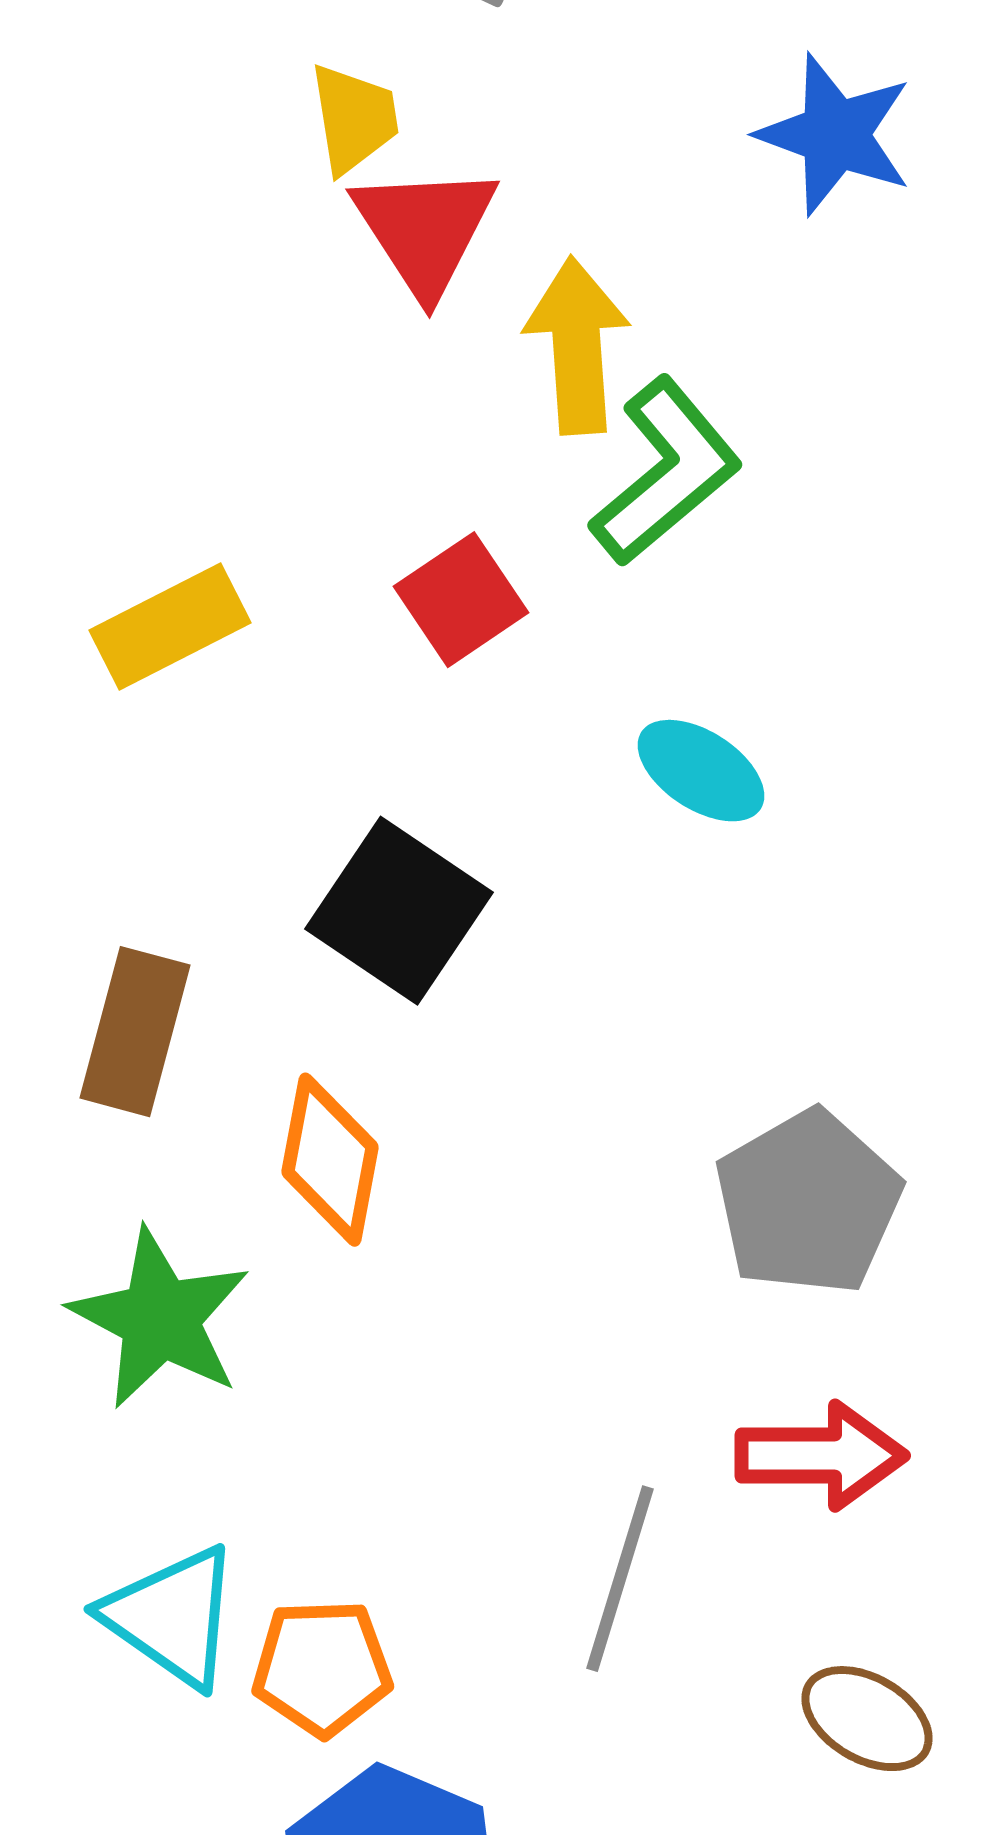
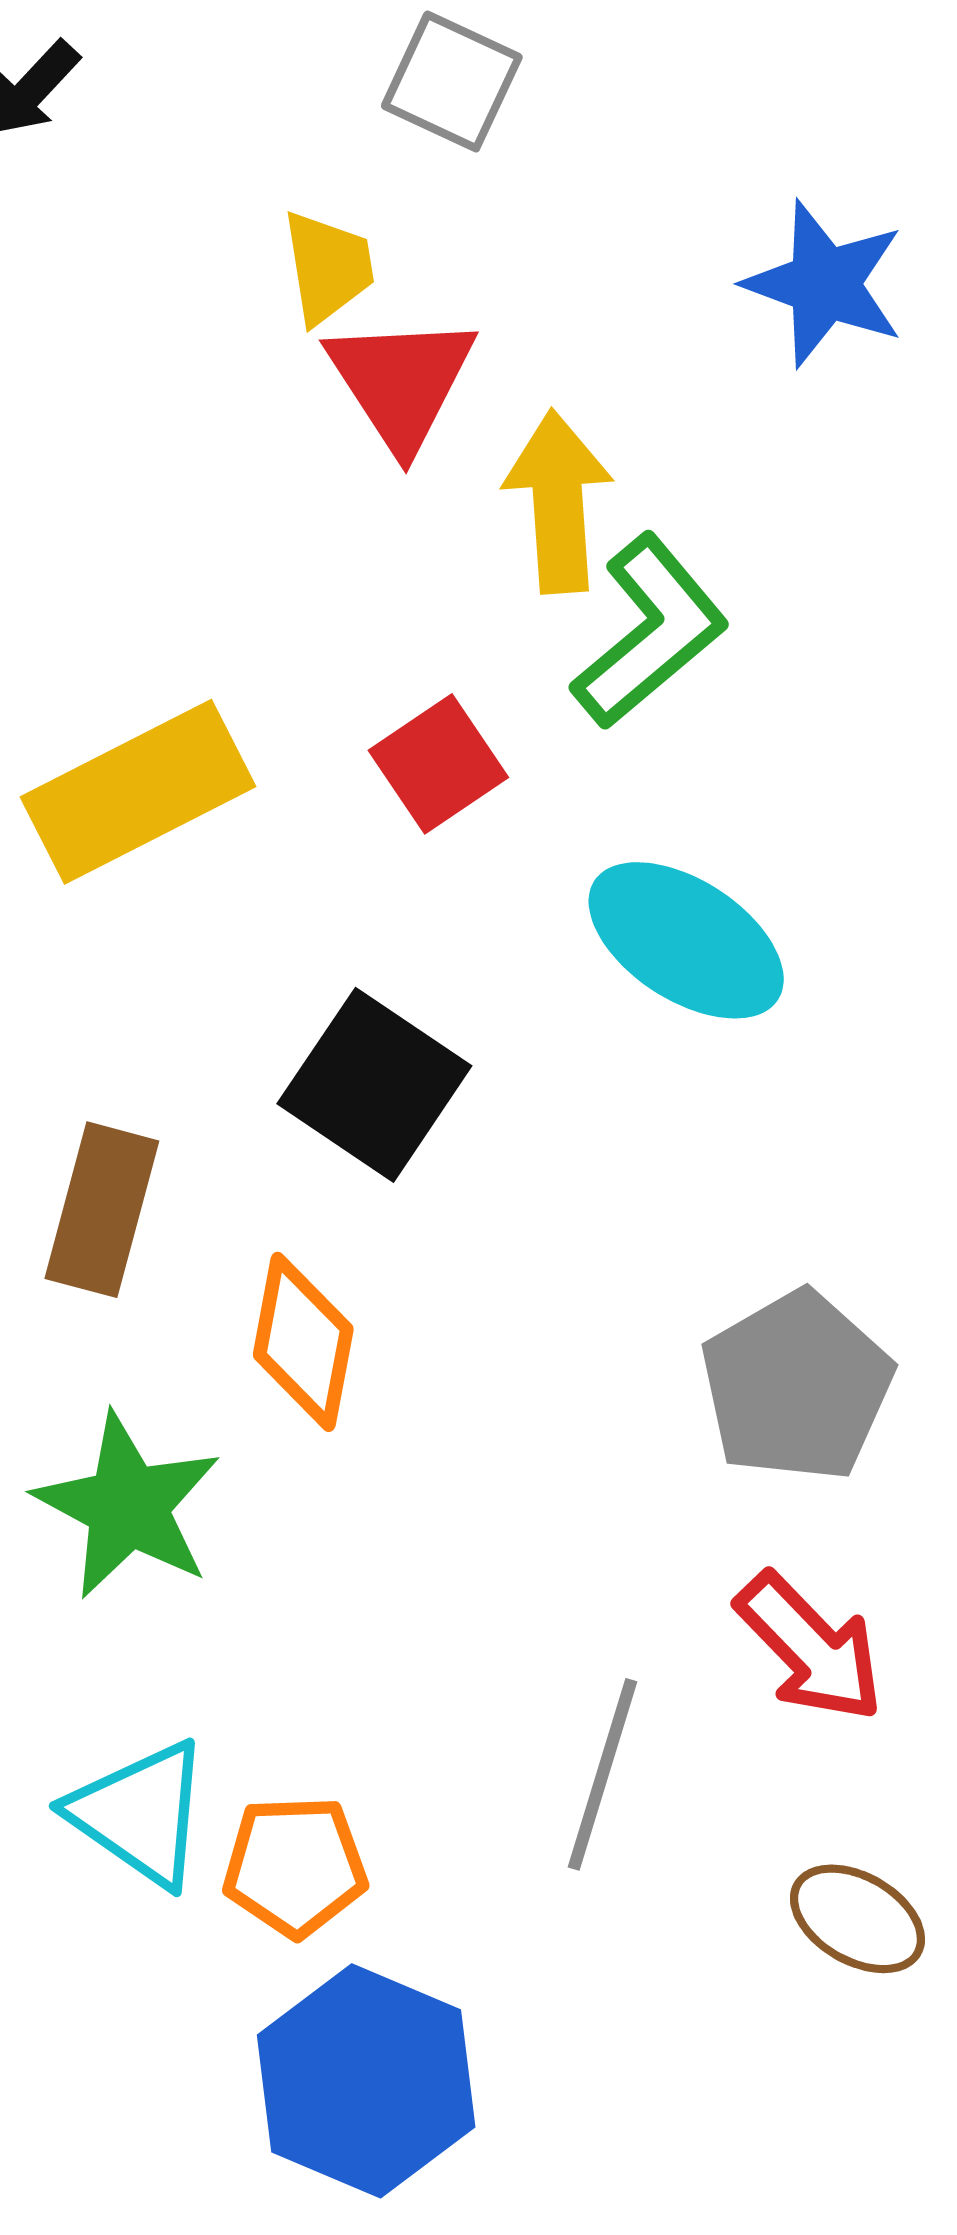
yellow rectangle: (170, 627) -> (138, 792), size x1.4
cyan ellipse: (701, 771) -> (686, 940), size x1.5
red arrow: (821, 1456) -> (810, 1647), turned 46

